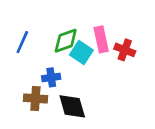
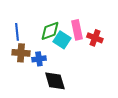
blue line: (22, 42) -> (17, 32), turned -30
brown cross: (35, 98) -> (21, 53), moved

